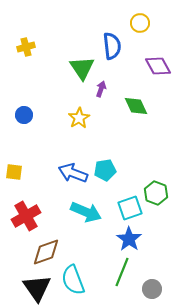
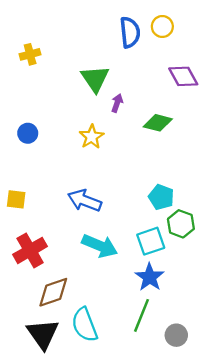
blue semicircle: (112, 46) -> (130, 32), moved
green diamond: (136, 106) -> (158, 123), turned -50
cyan pentagon: (105, 170) -> (161, 197), moved, turned 30

